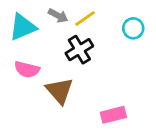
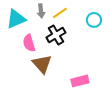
gray arrow: (58, 16) -> (41, 11), turned 56
pink semicircle: (27, 69) -> (29, 43), moved, turned 60

